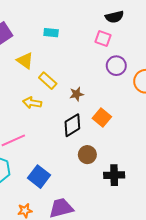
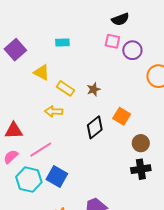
purple circle: (116, 66) -> (132, 50), moved
brown star: (77, 94) -> (94, 89), moved
brown circle: (87, 155) -> (141, 143), moved
blue square: (39, 177) -> (57, 176), moved

